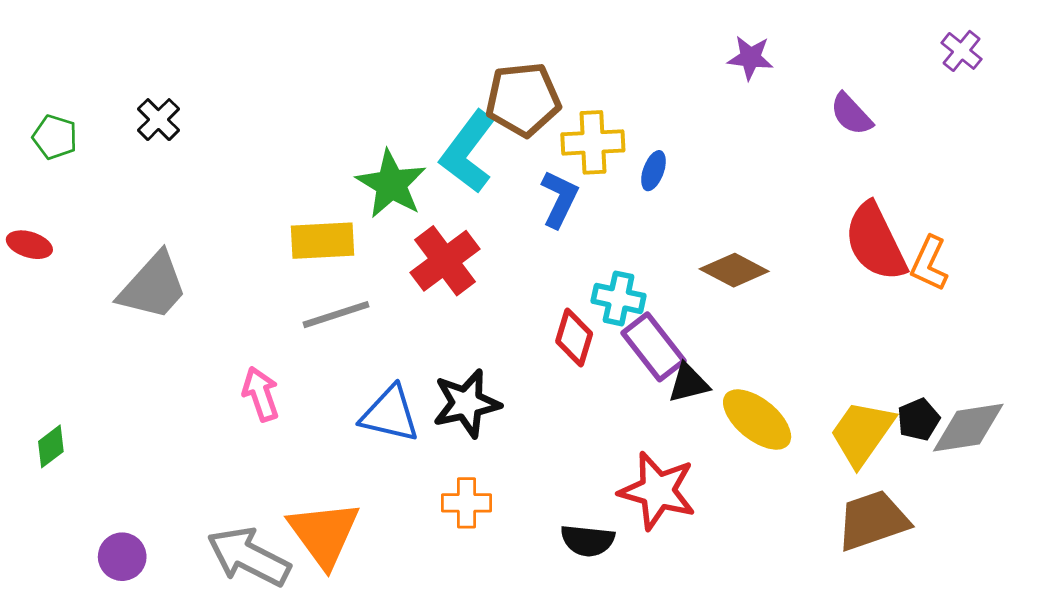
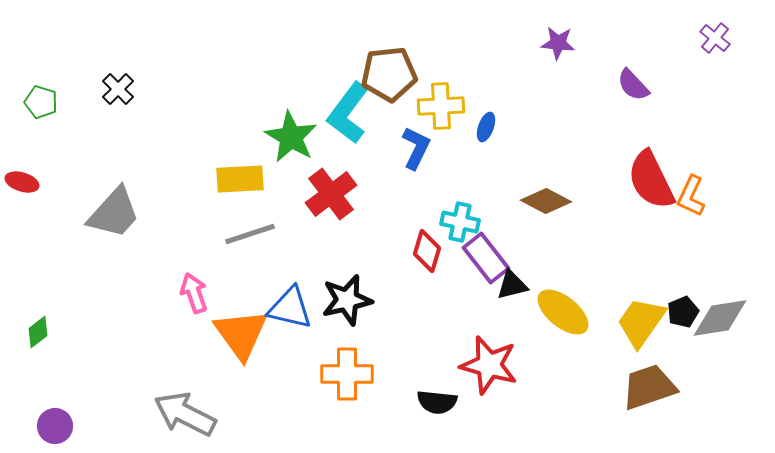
orange cross: (467, 503) -> (347, 374), size x1.4
orange triangle: (324, 534) -> (241, 334), moved
purple circle: (122, 557) -> (55, 426), moved

